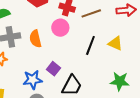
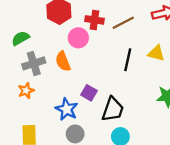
pink circle: (60, 28) -> (78, 38), moved
blue star: (33, 80) -> (67, 109), turned -30

